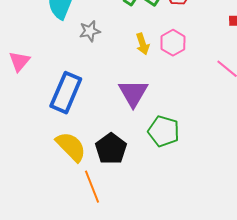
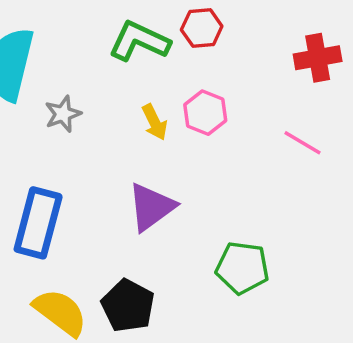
purple triangle: (133, 93) -> (151, 207), turned 32
green pentagon: (164, 131) -> (242, 268), moved

